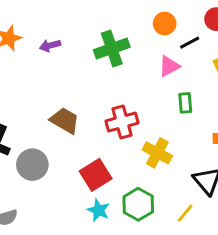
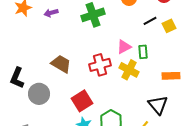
black line: (190, 43) -> (150, 21), moved
pink triangle: (169, 66) -> (124, 47), moved
yellow cross: (157, 153) -> (129, 70), moved

